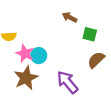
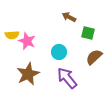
pink star: (25, 53) -> (27, 41), moved
cyan circle: (39, 56) -> (59, 52), moved

